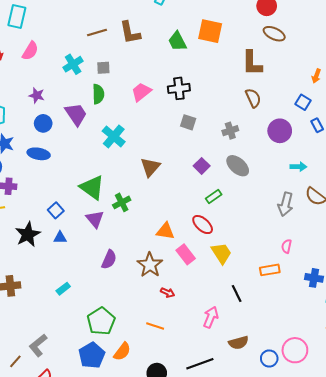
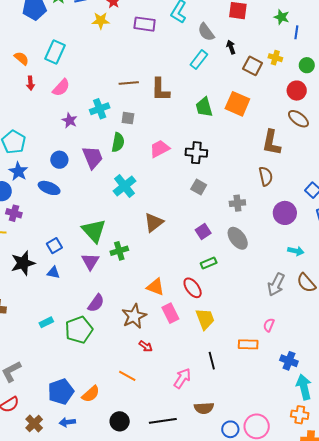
purple star: (37, 95) -> (70, 120), moved
green pentagon: (101, 321) -> (79, 330), moved

